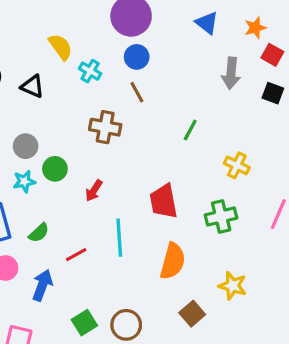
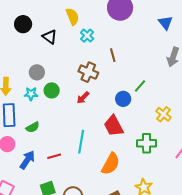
blue circle: (137, 57) -> (123, 99), moved
red arrow: (94, 191) -> (83, 98), moved
red trapezoid: (164, 201) -> (114, 126), turned -30
red line: (76, 255) -> (54, 156), moved

